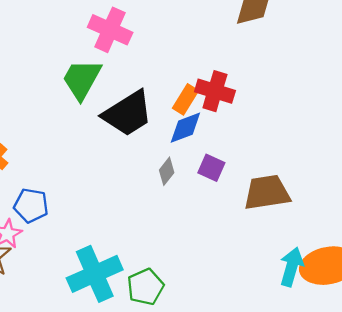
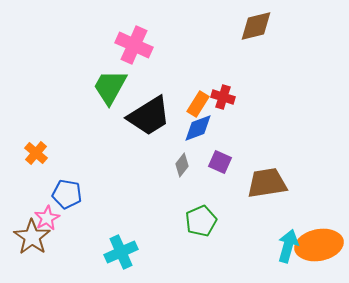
red cross: (215, 91) -> (223, 97), size x0.7
cyan cross: (95, 274) -> (121, 252), size x0.7
green pentagon: (145, 287) -> (201, 221), moved

